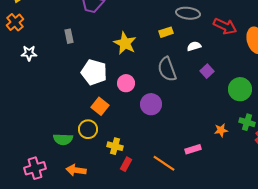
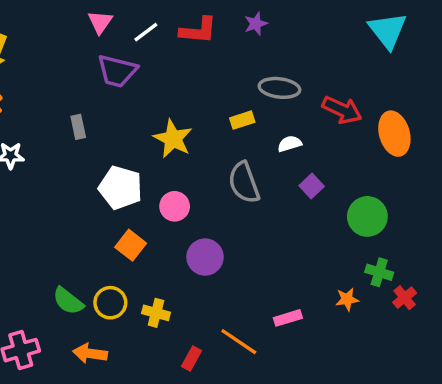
purple circle: (151, 104) -> (205, 257), moved
yellow circle: (88, 129) -> (110, 303), moved
orange star: (221, 130) -> (347, 299), moved
green semicircle: (63, 139) -> (68, 301), turned 36
red rectangle: (126, 164) -> (192, 358), moved

